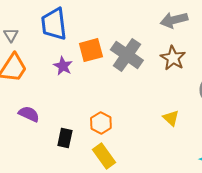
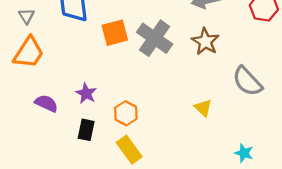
purple star: (63, 66) -> (86, 93), moved

